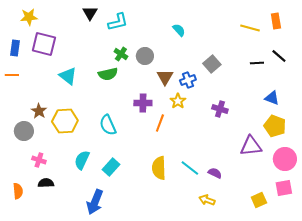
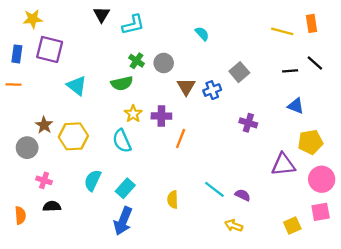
blue triangle: (272, 98) -> (296, 106), moved
yellow star: (178, 101) -> (133, 114), moved
yellow pentagon: (275, 126) -> (310, 142), turned -30
yellow semicircle: (159, 168) -> (173, 200), moved, size x0.7
blue arrow: (95, 202) -> (123, 221), moved

